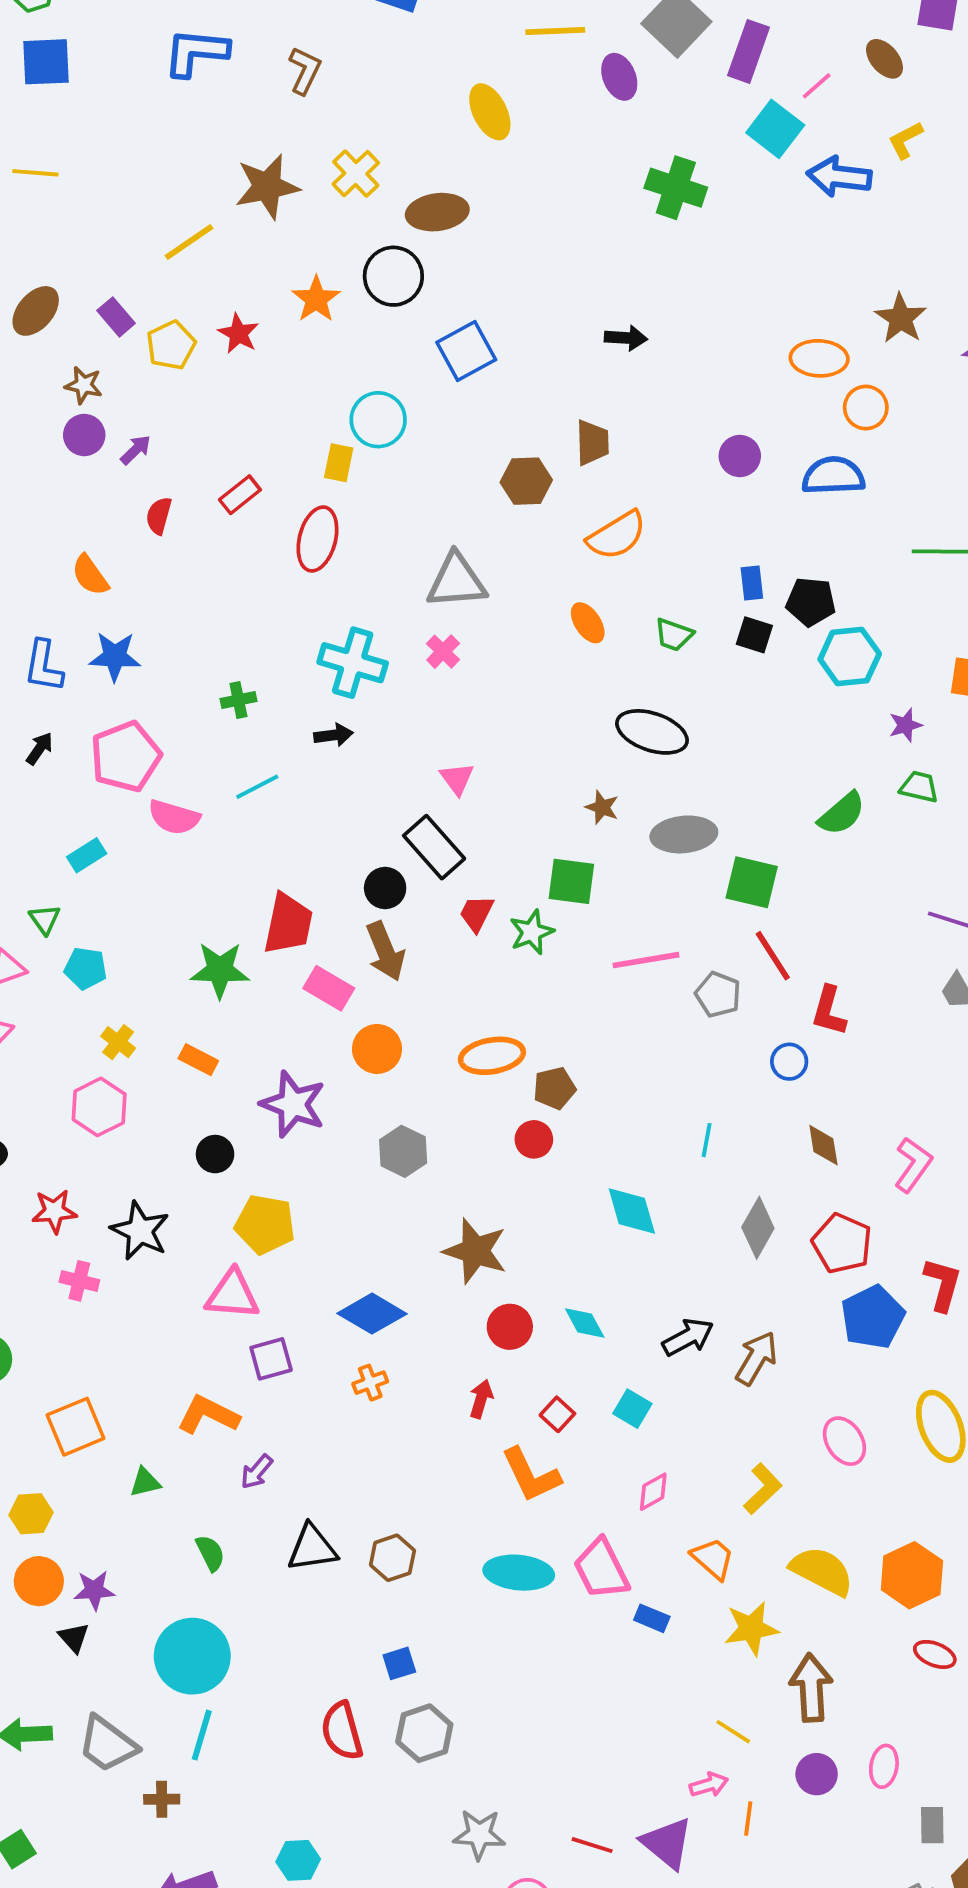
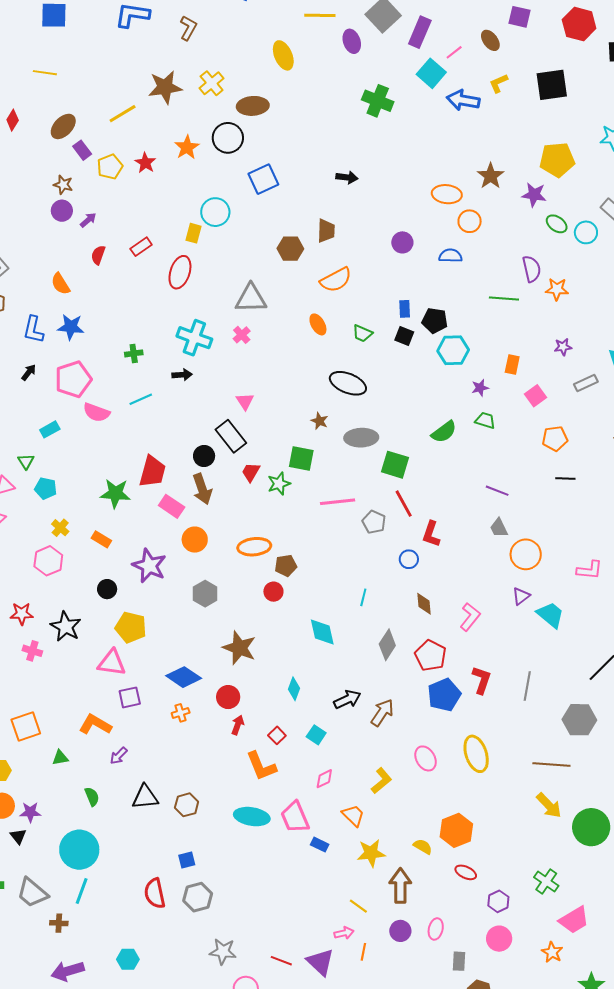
brown ellipse: (36, 311) -> (63, 126), moved
blue semicircle: (833, 476) -> (450, 256), size x0.7
cyan diamond: (585, 1323) -> (294, 689), turned 45
red circle: (510, 1327) -> (228, 697), moved
yellow semicircle: (822, 1571) -> (423, 847), moved, size x0.6

